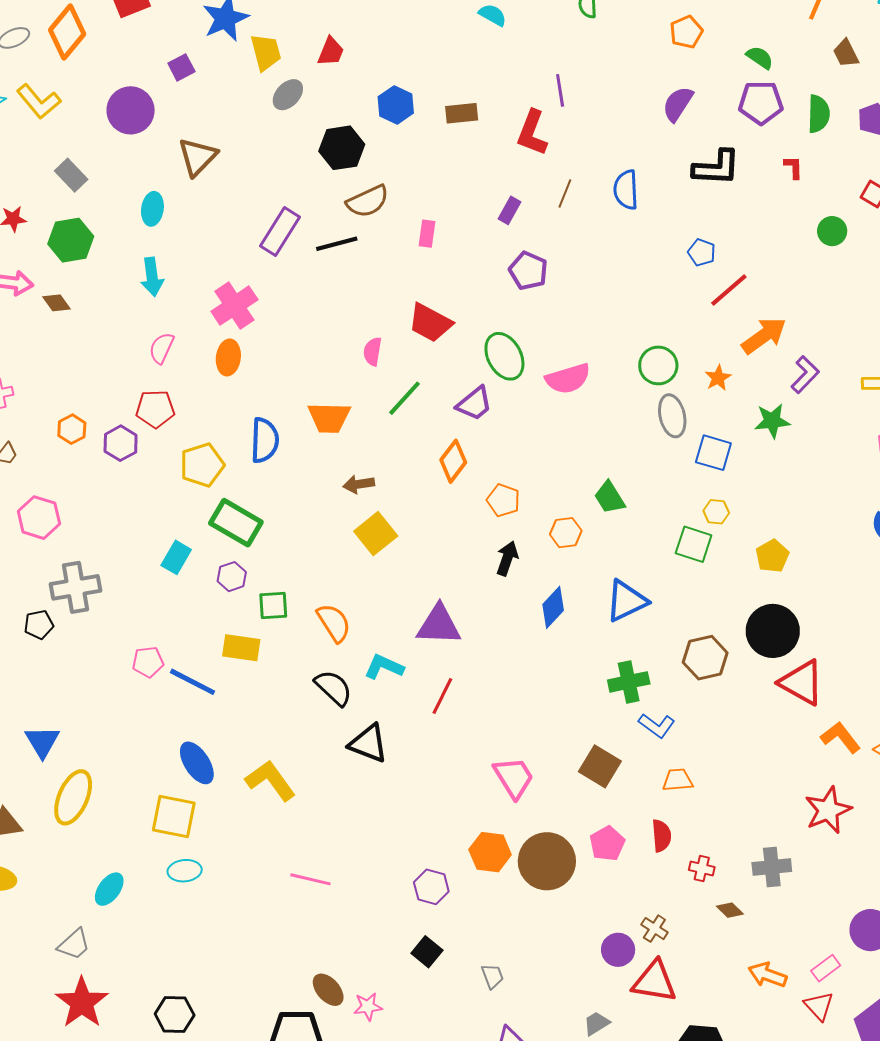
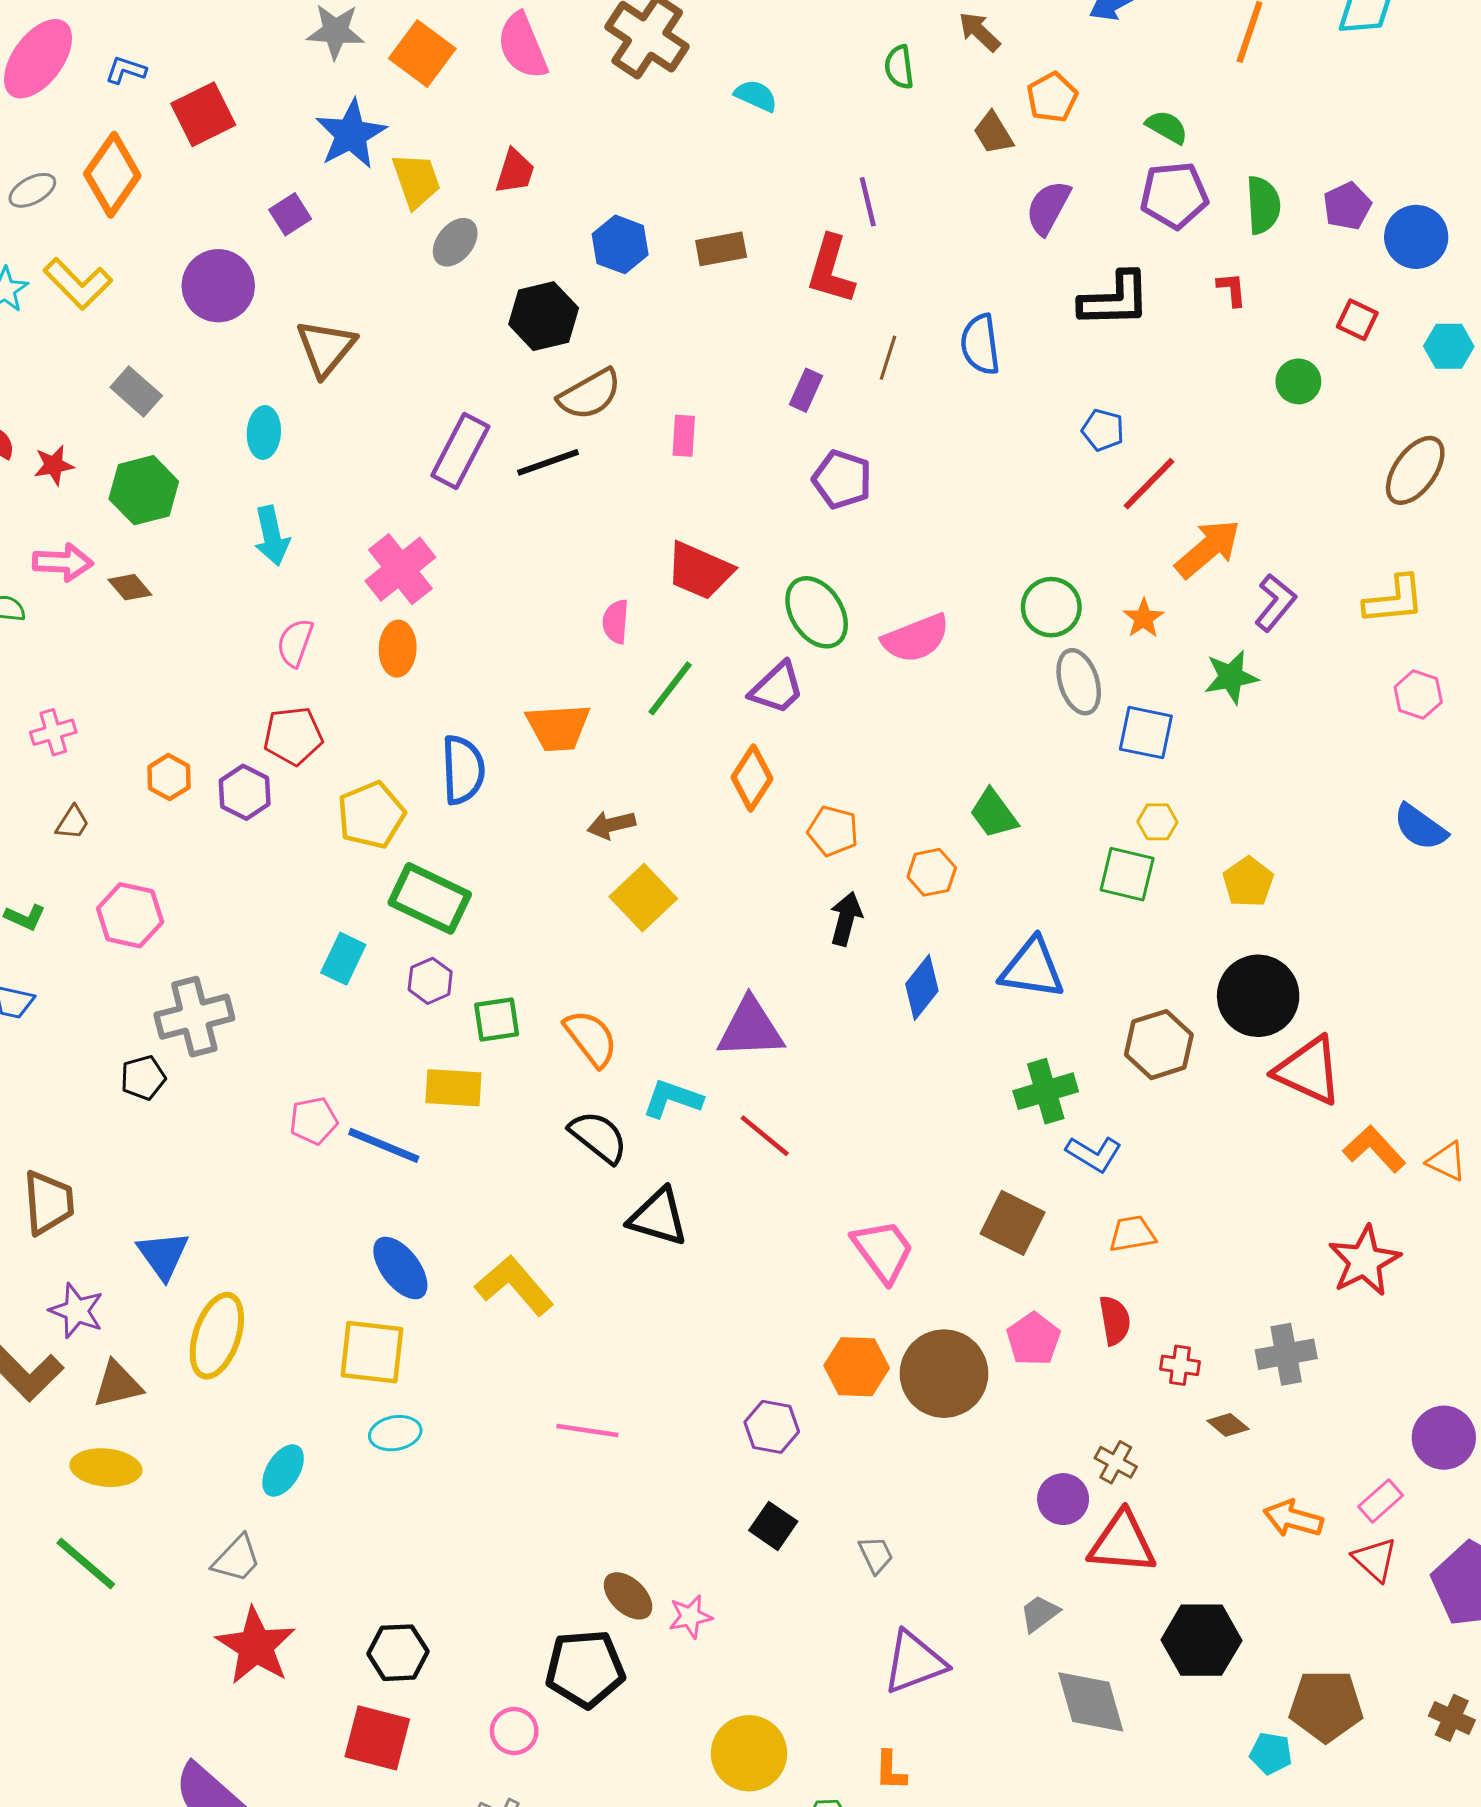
brown trapezoid: (846, 53) -> (993, 133), moved
blue triangle: (626, 601) -> (1032, 968), turned 39
red line: (442, 696) -> (765, 1136), turned -72

